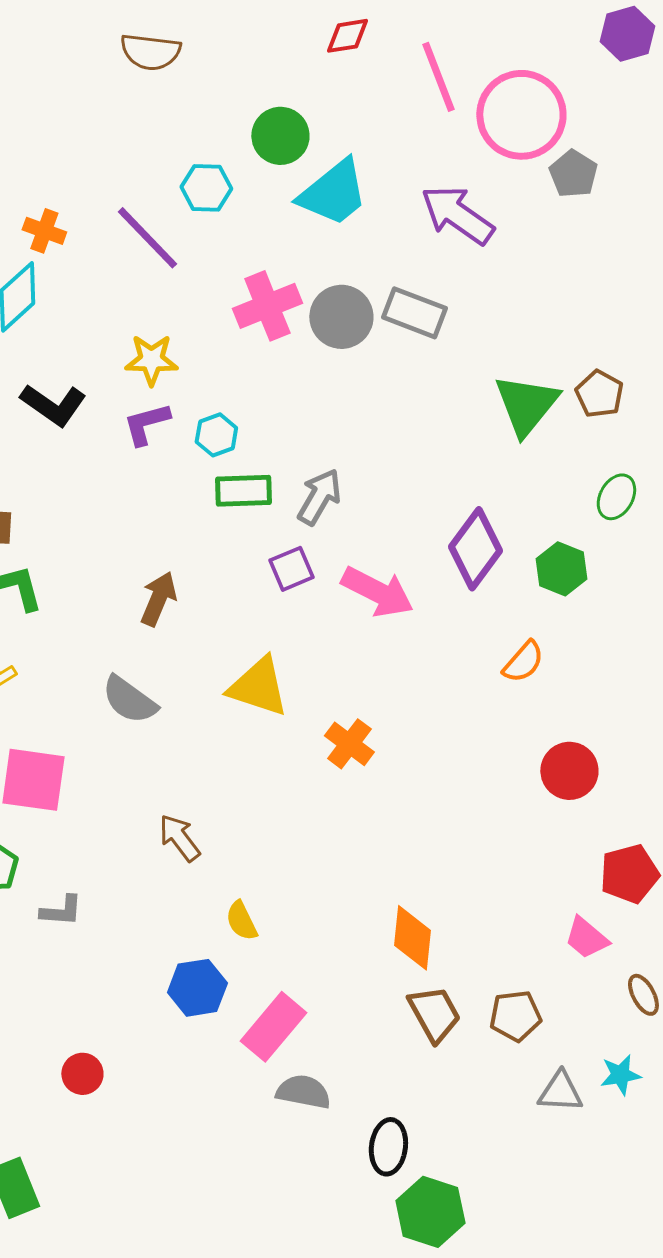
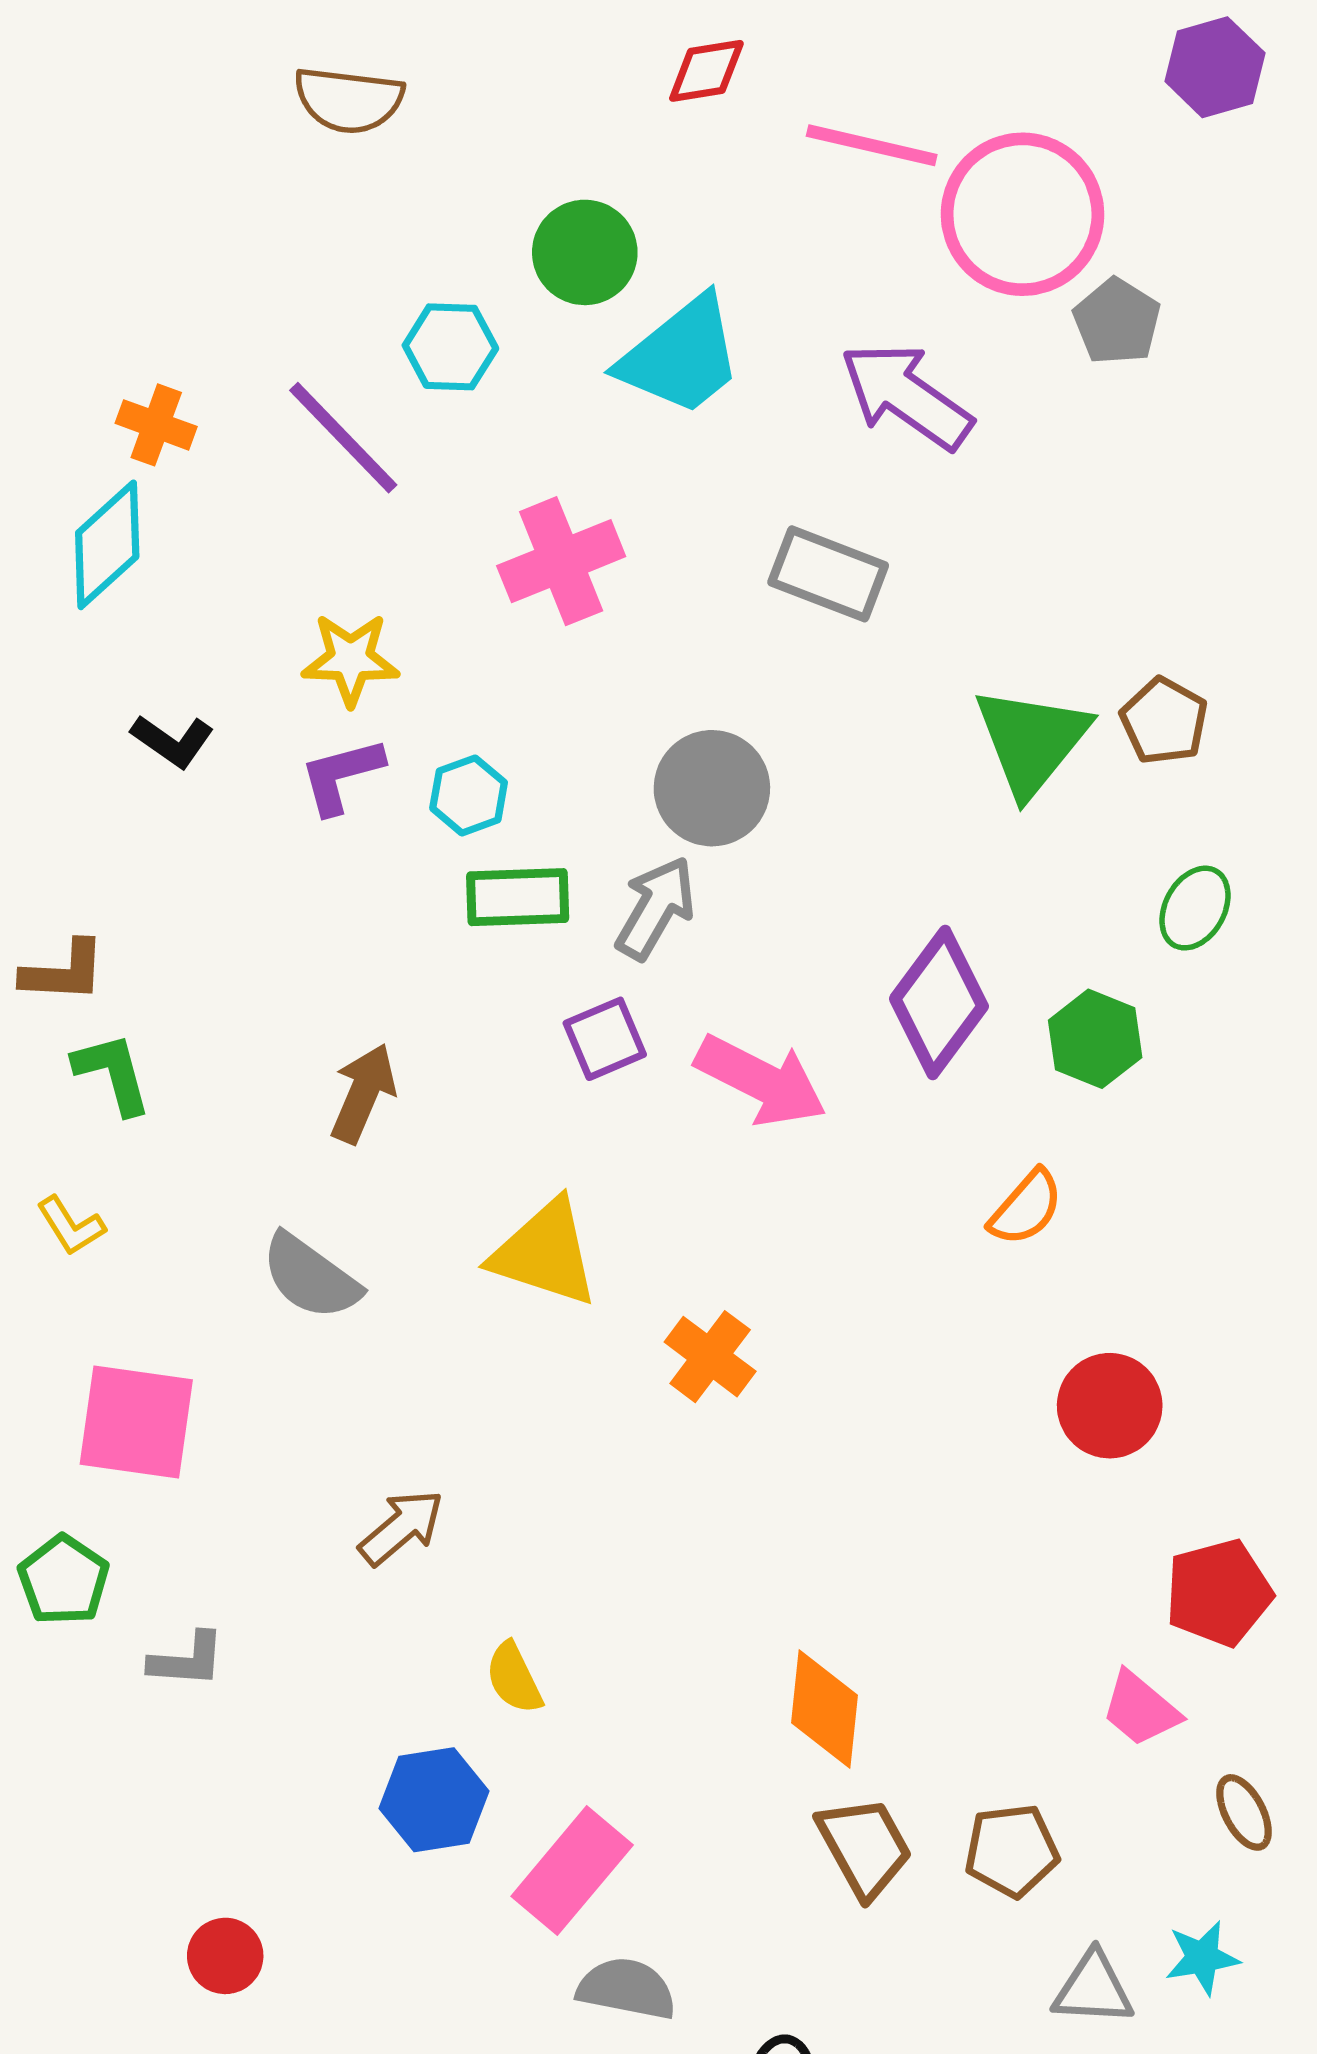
pink line: (438, 77) -> (872, 145), turned -56
gray circle: (341, 317) -> (712, 788), moved
black L-shape: (53, 405) -> (173, 741), size x0.7
brown arrow: (179, 838) -> (401, 1527), turned 87

